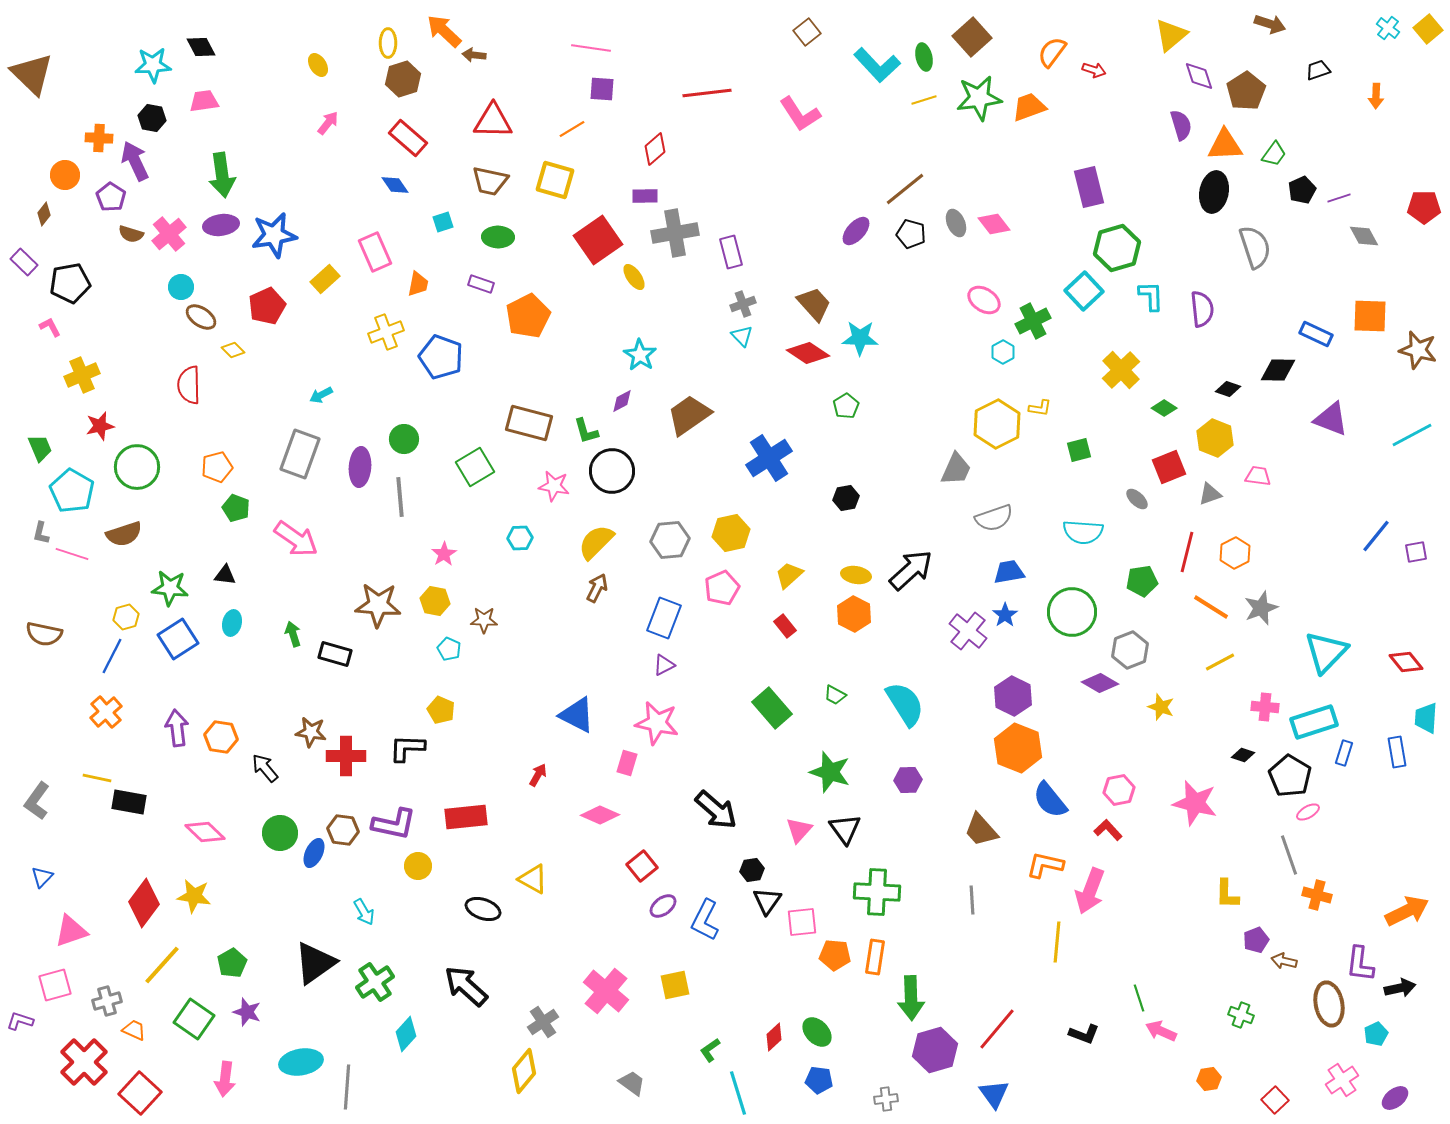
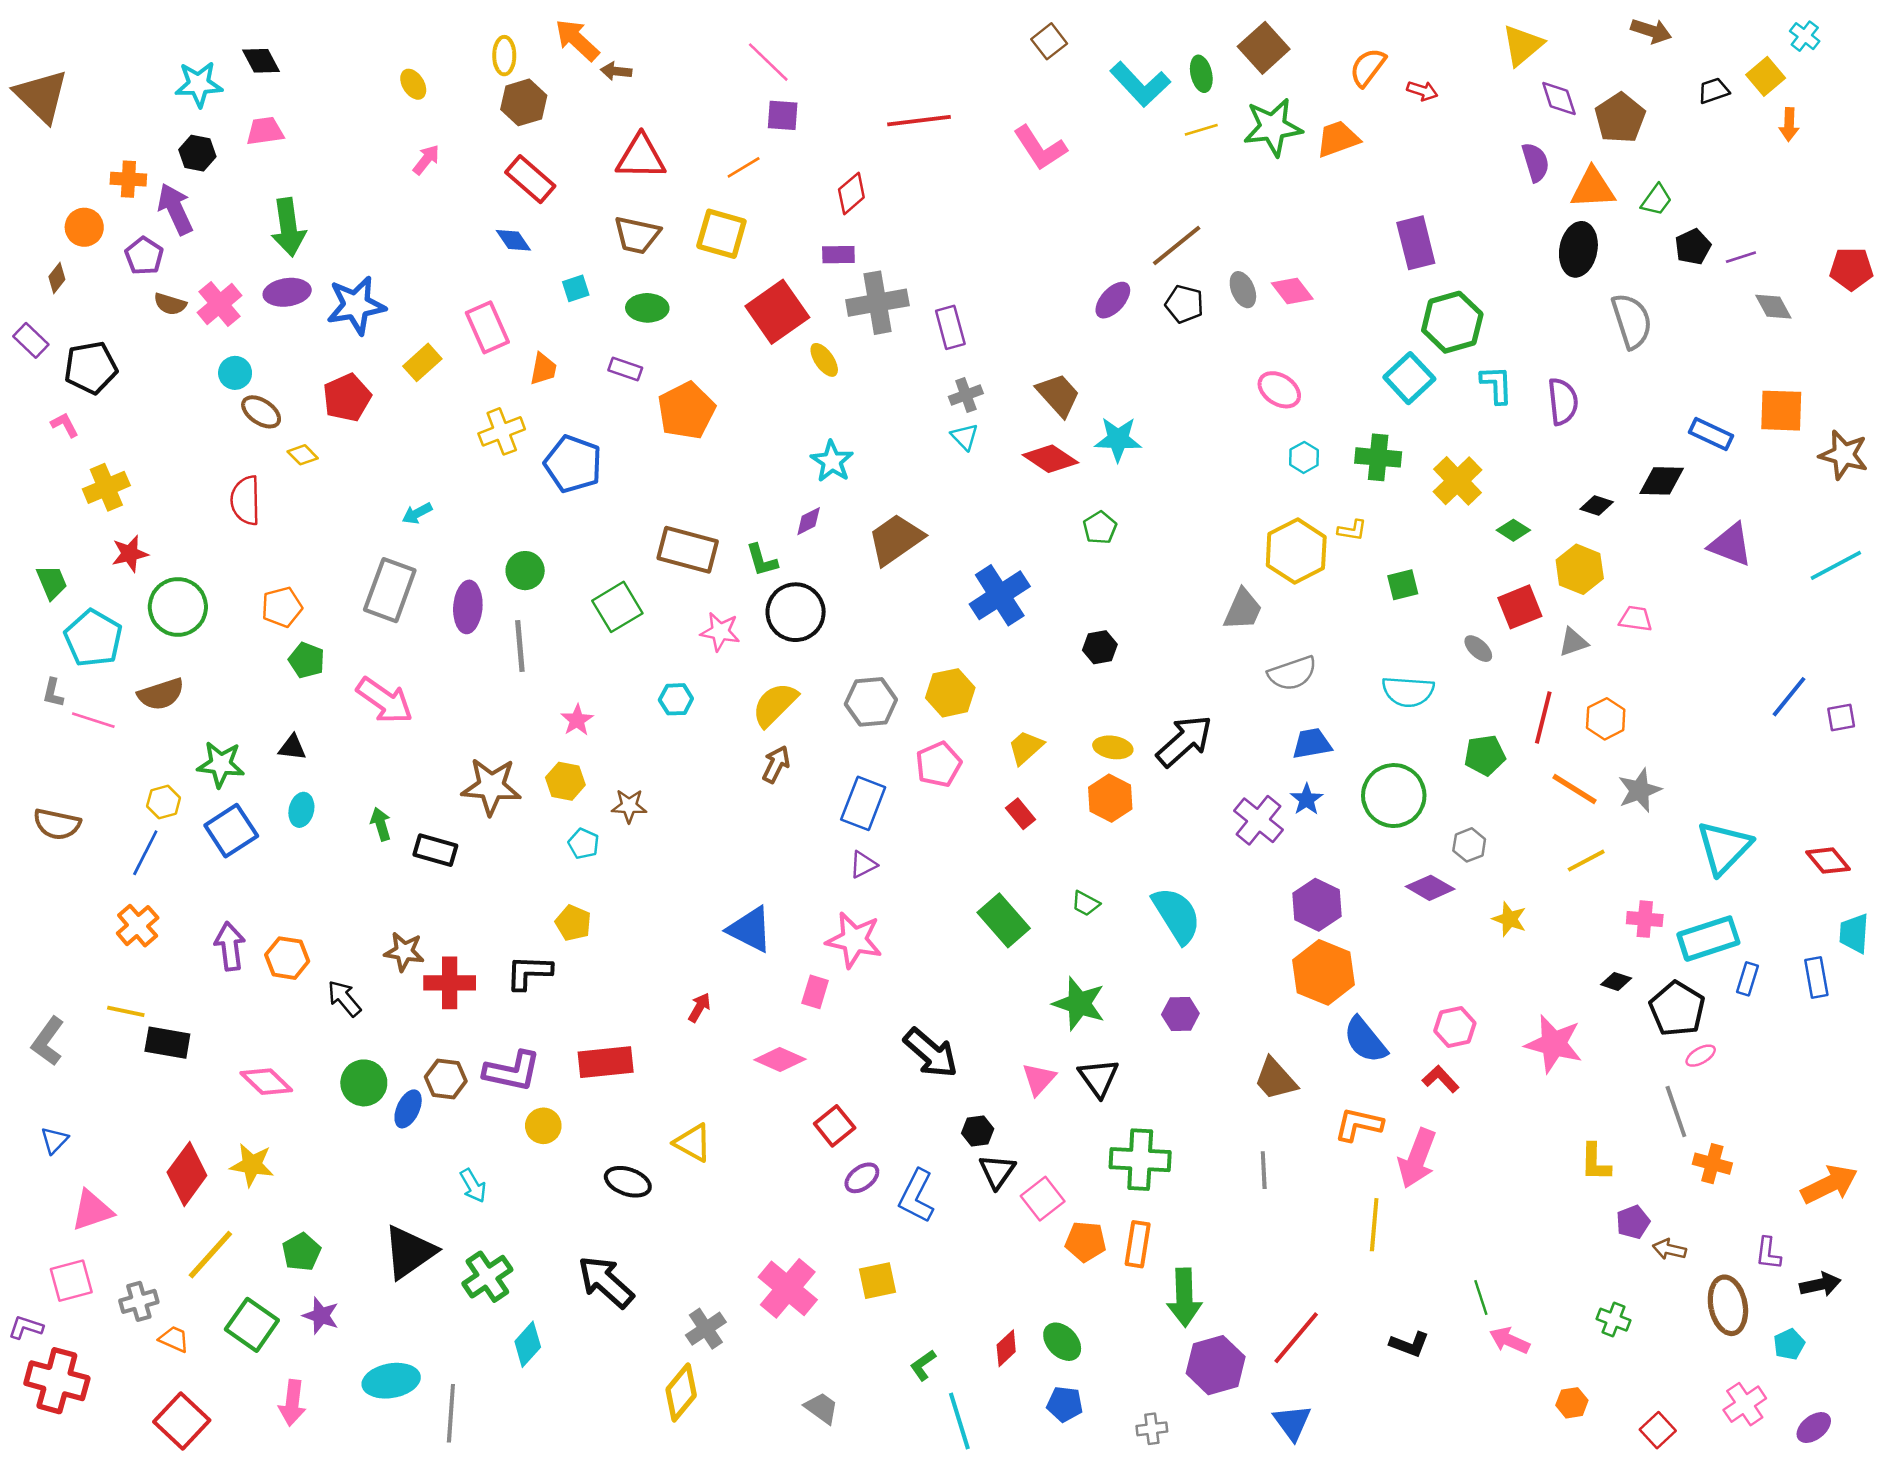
yellow square: (1428, 29) -> (1766, 76), moved
pink line: (591, 48) -> (768, 62), turned 36
green cross: (1033, 321) -> (1378, 457), moved, turned 32
gray hexagon: (1130, 650) -> (1469, 845), size x0.7
pink square: (802, 922) -> (1043, 1199), turned -32
purple L-shape: (1360, 964) -> (1768, 1253), size x0.7
red cross: (84, 1062) -> (57, 1381), moved, turned -30

